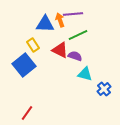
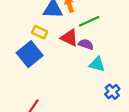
yellow rectangle: (33, 45) -> (40, 32), turned -32
blue cross: (104, 89) -> (112, 92), moved

